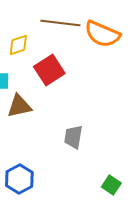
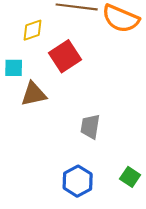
blue hexagon: (19, 179) -> (78, 181), moved

